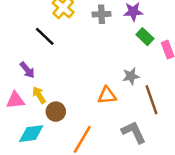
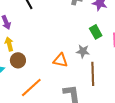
green rectangle: (145, 37) -> (96, 32), moved

